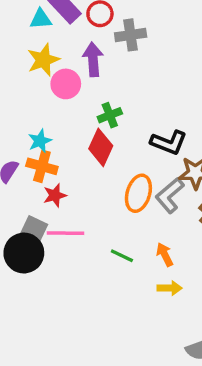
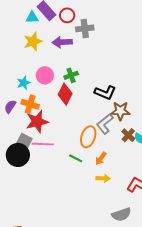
purple arrow: (93, 59) -> (62, 42), turned -90
pink circle: (66, 84) -> (45, 75), moved
cyan star: (40, 141) -> (24, 83), moved
orange ellipse: (138, 193) -> (88, 137), moved
red star: (55, 195) -> (37, 122), size x1.6
orange arrow: (165, 254) -> (101, 158), turned -120

